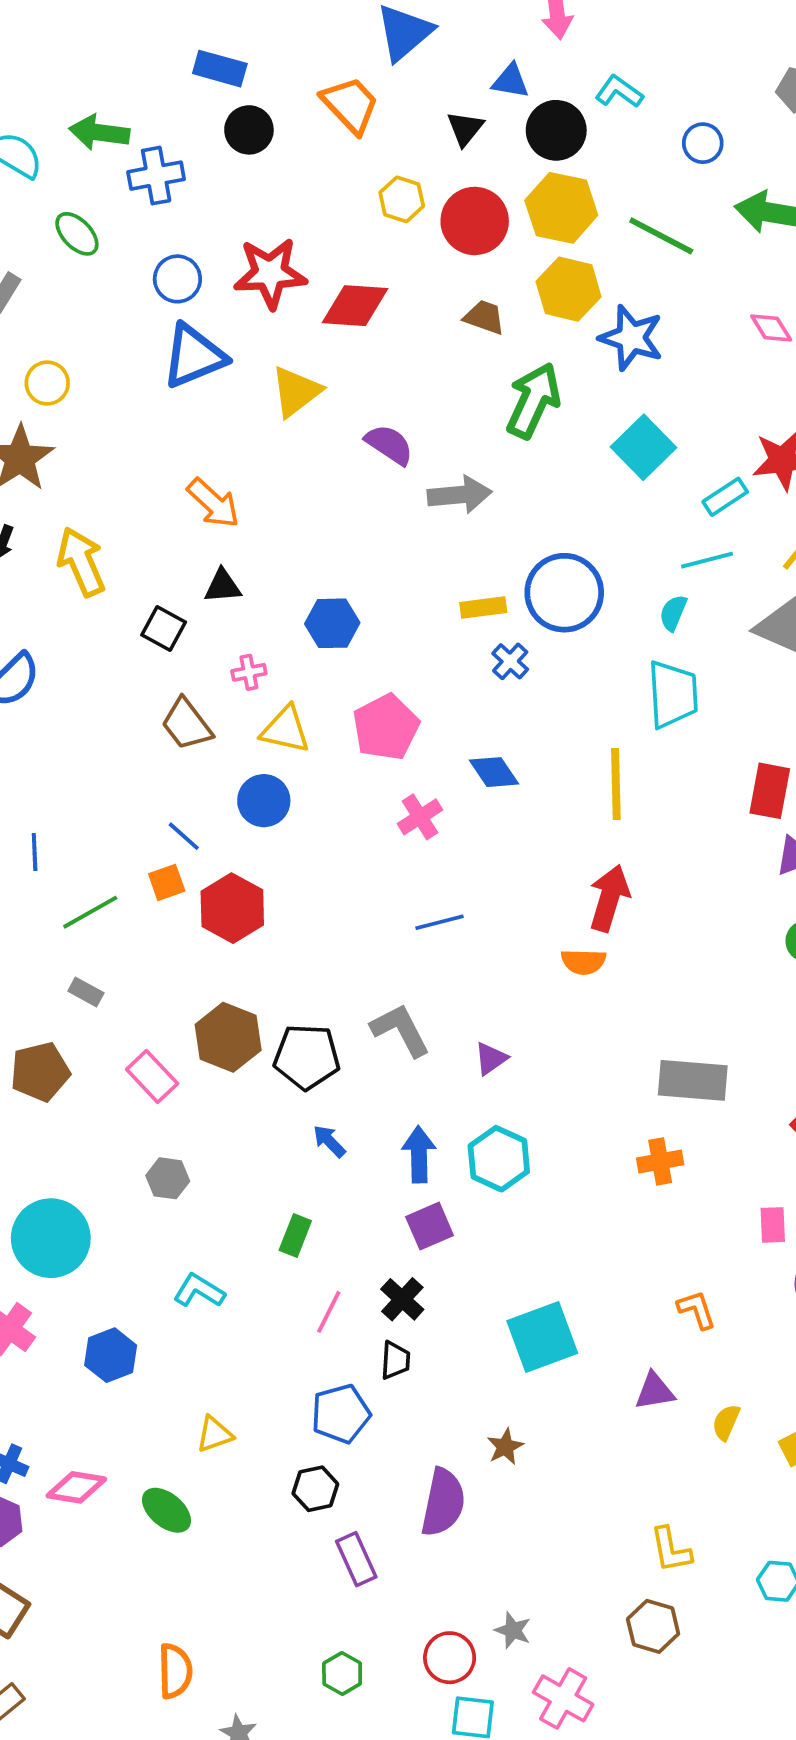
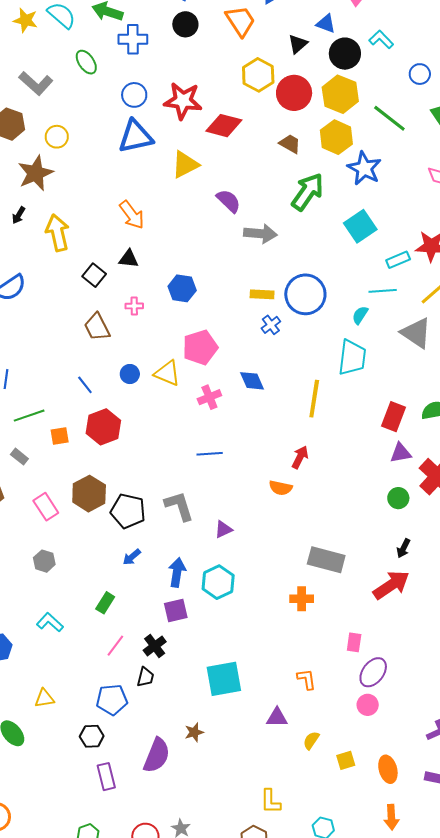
yellow hexagon: (402, 199) -> (258, 75), size x1.4
yellow triangle: (285, 730) -> (167, 373), moved
blue circle: (264, 801) -> (130, 374), size x0.7
orange square: (167, 882) -> (60, 436), moved
red arrow: (609, 898) -> (300, 457), size x0.7
blue arrow: (329, 1141) -> (132, 557), turned -96

